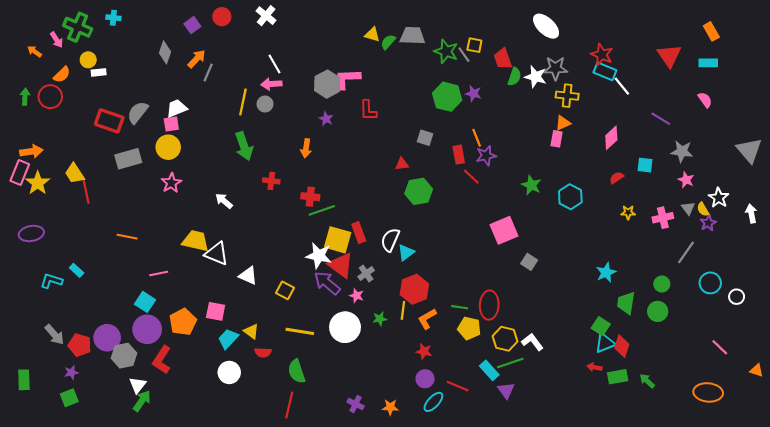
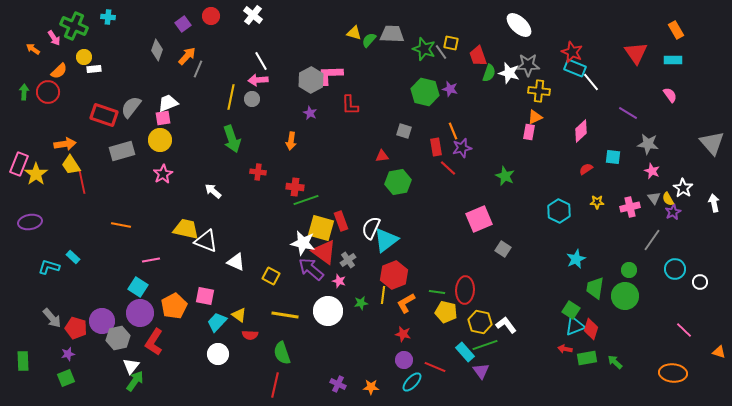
orange arrow: (31, 151) -> (65, 144), moved
cyan hexagon: (570, 197) -> (559, 211), moved
cyan triangle: (406, 252) -> (386, 240), size x1.5
green circle: (658, 311) -> (625, 296), size x1.4

